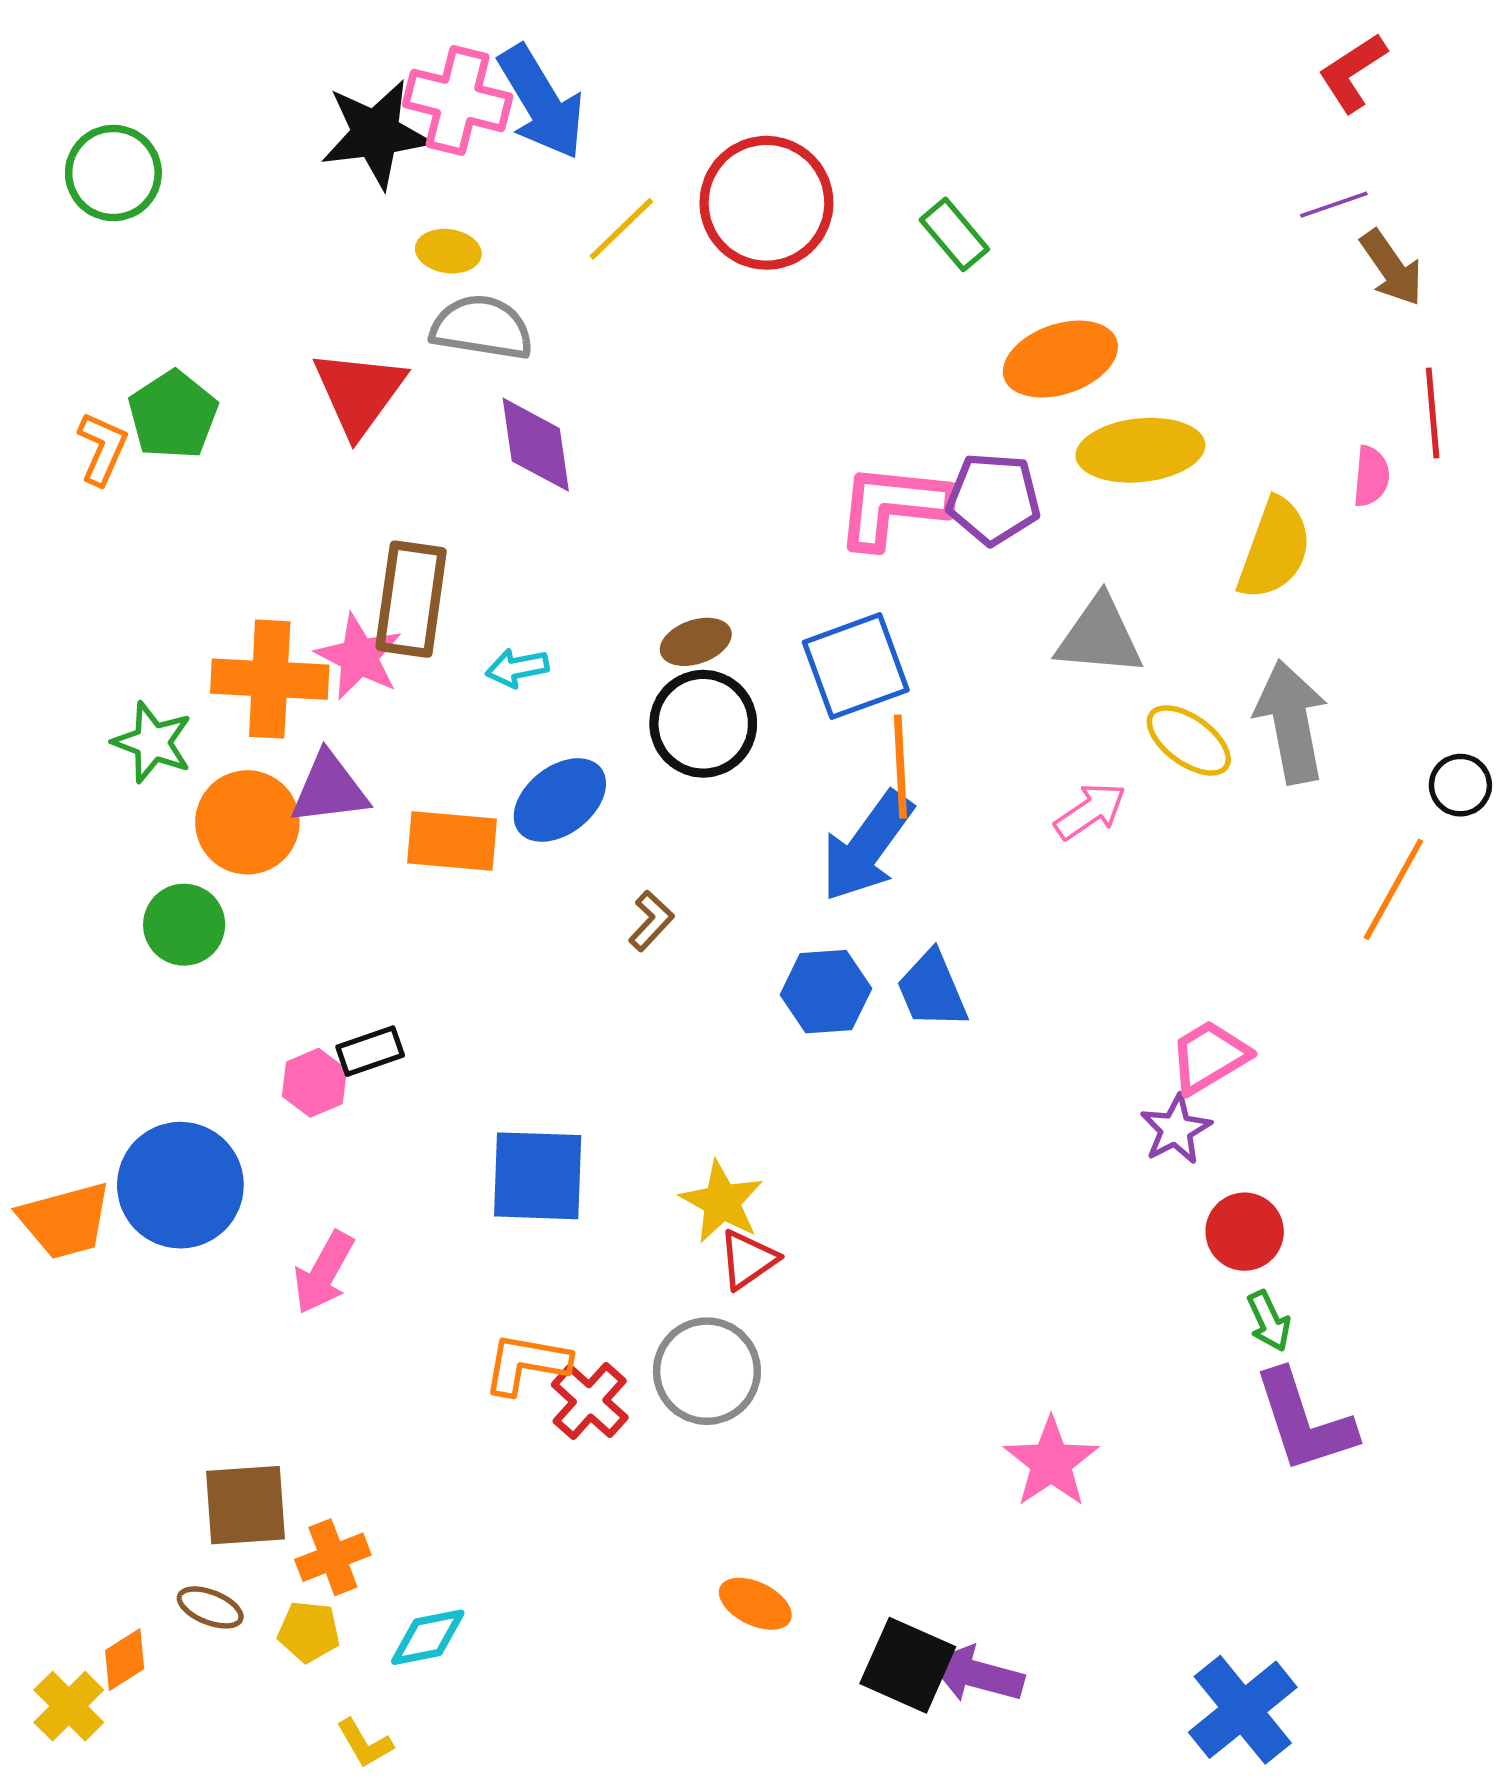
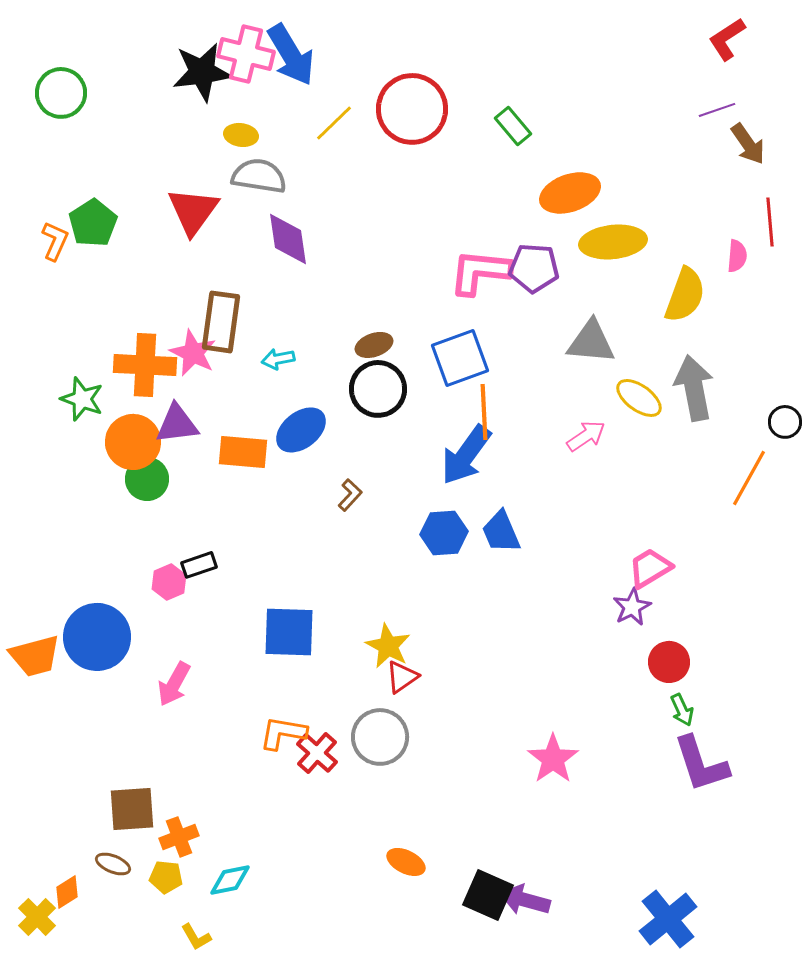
green circle: (184, 925) -> (147, 479), moved
pink star: (1051, 1462) -> (553, 759), moved

